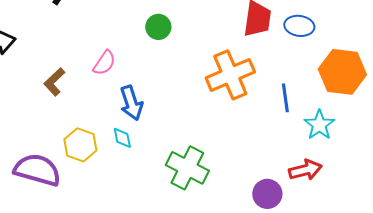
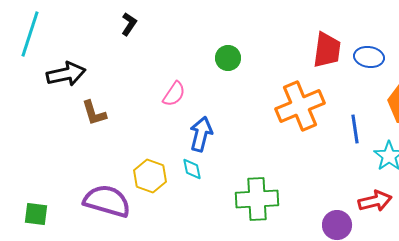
brown L-shape: (54, 82) -> (94, 113), moved, turned -64
blue arrow: (131, 103) -> (201, 134), turned -148
green cross: (187, 168) -> (257, 199), turned -30

